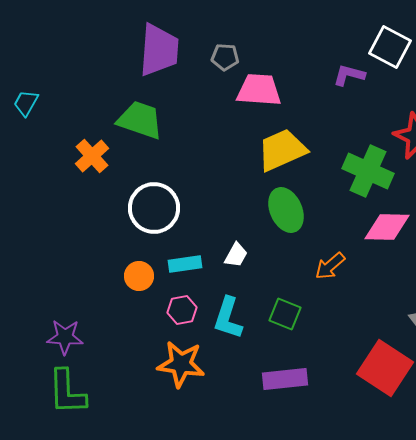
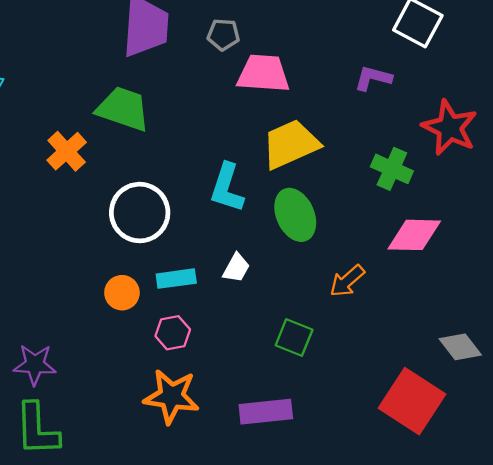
purple L-shape: (349, 75) -> (373, 78), moved
green cross: (368, 171) -> (392, 169), size x0.7
cyan L-shape: (228, 318) -> (227, 188), moved
purple rectangle: (285, 379) -> (266, 412), moved

